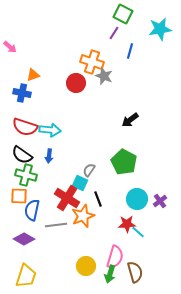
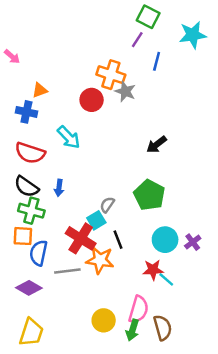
cyan arrow: (50, 130) -> (69, 137), moved, turned 40
cyan square: (80, 183) -> (96, 220), turned 35
orange star: (83, 216) -> (100, 260), turned 30

